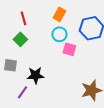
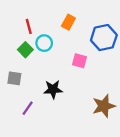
cyan circle: (59, 34) -> (44, 43), moved
black star: (35, 75) -> (53, 89), moved

